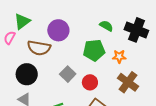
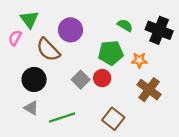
green triangle: (22, 21) -> (29, 19), turned -30
brown semicircle: (39, 48) -> (48, 50), turned 35
red circle: (90, 82) -> (102, 78), moved

